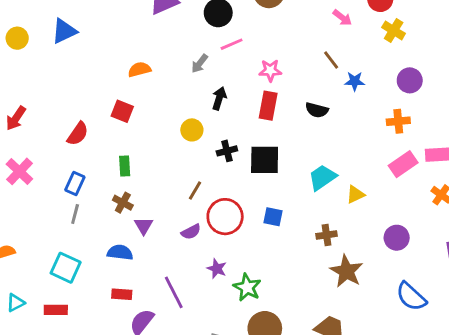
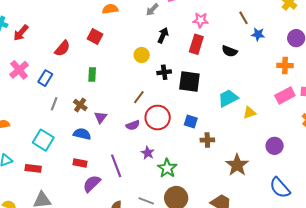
blue rectangle: (75, 184) -> (45, 78), moved
brown cross: (123, 203) -> (80, 105), moved
brown cross: (327, 235) -> (207, 140), moved

